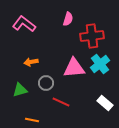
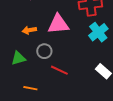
pink triangle: (74, 68) -> (58, 24), moved

